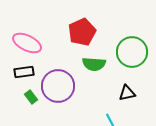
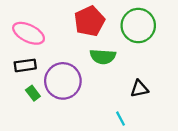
green circle: (132, 52) -> (138, 26), moved

